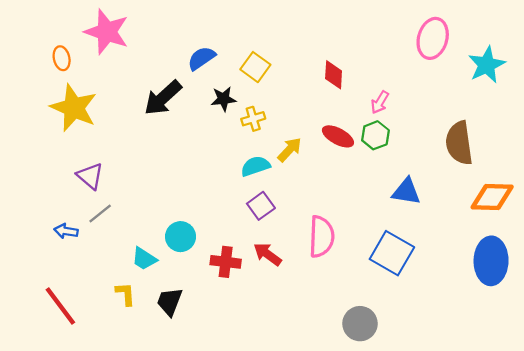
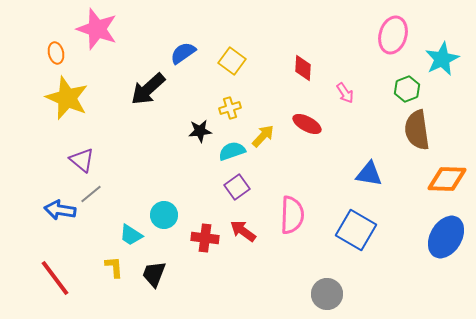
black star: (223, 99) -> (200, 131), moved
pink arrow: (380, 102) -> (345, 93), turned -65
green hexagon: (375, 135) -> (407, 89), moved
blue arrow: (66, 231) -> (60, 210), size x1.4
blue ellipse: (491, 261) -> (446, 237), turned 30

